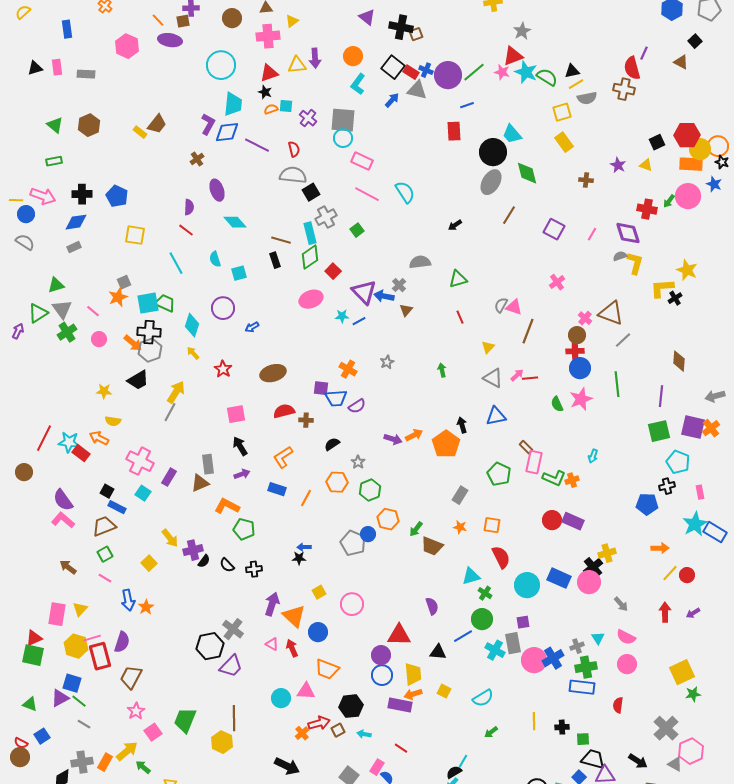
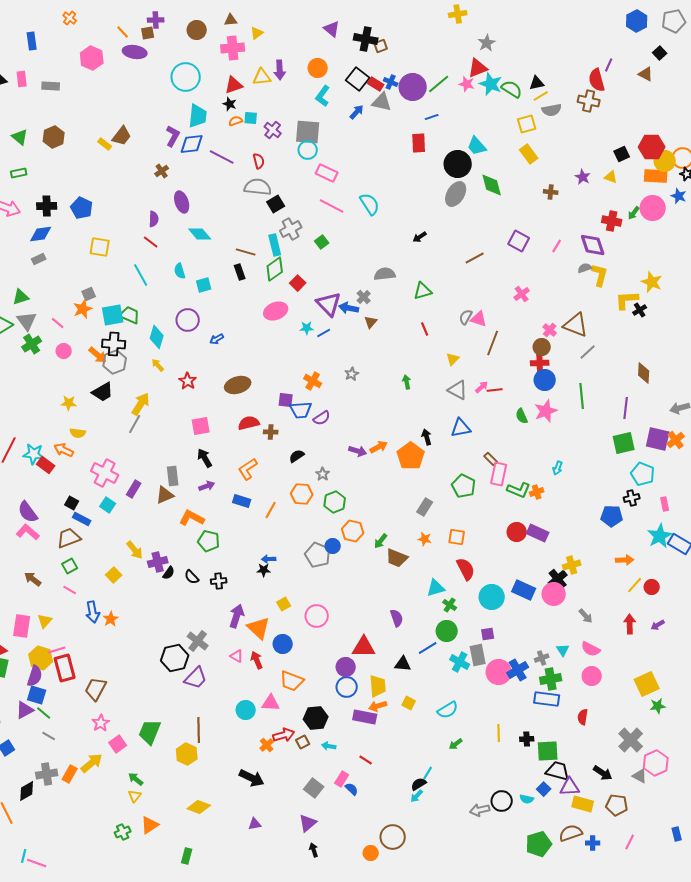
brown line: (509, 215) -> (475, 258), moved, turned 30
purple semicircle: (122, 642) -> (35, 676), moved
green square: (583, 739) -> (548, 751), size x1.6
green arrow: (143, 767) -> (136, 779), moved

